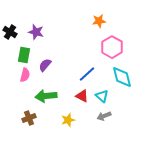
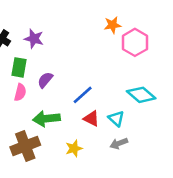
pink hexagon: (112, 47) -> (135, 42), moved
blue line: (87, 74) -> (83, 95), moved
cyan diamond: (122, 77) -> (141, 95), turned -35
brown cross: (29, 118) -> (25, 146), size x1.6

